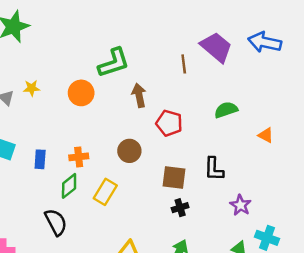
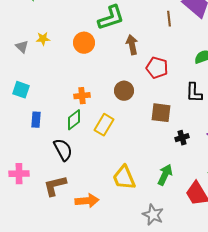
blue rectangle: (40, 159) -> (36, 120), moved
black L-shape: (214, 169) -> (194, 93), moved
black cross: (180, 208) -> (182, 138), moved

